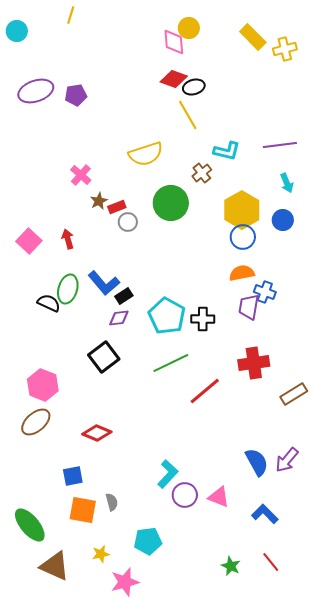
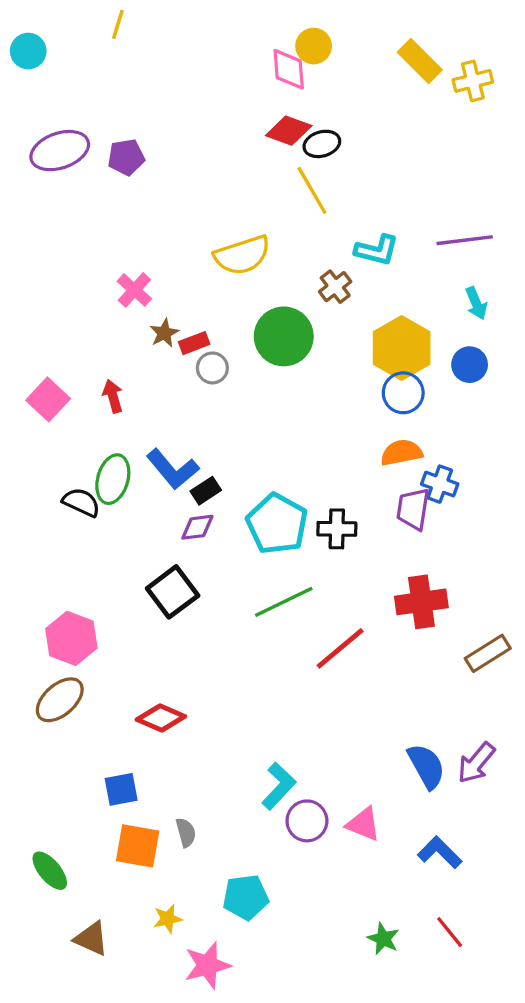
green ellipse: (30, 525) -> (50, 871), size x0.7
brown triangle: (55, 566) -> (91, 939), size x0.7

